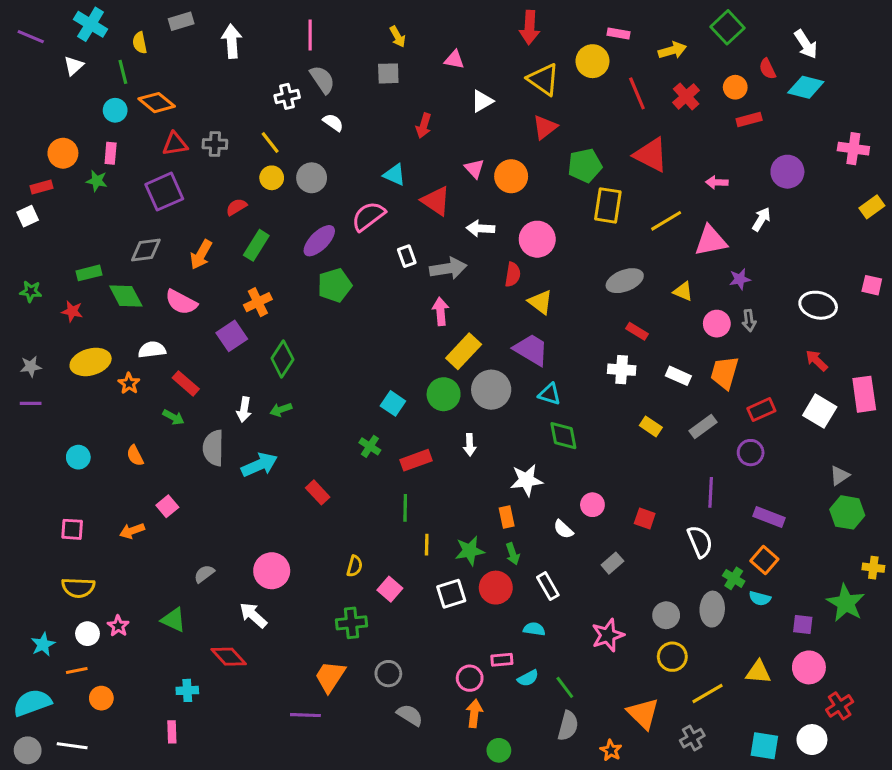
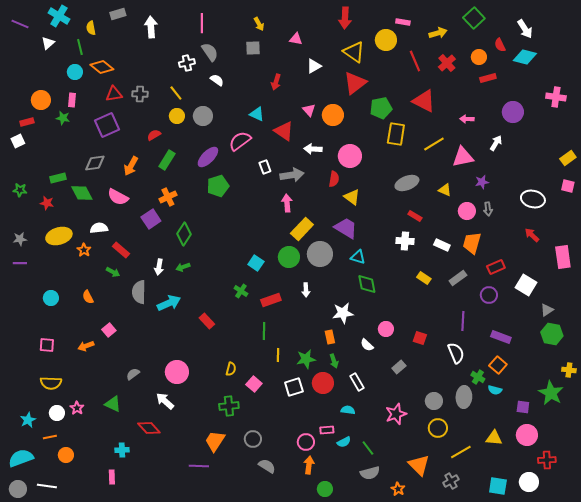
red triangle: (545, 127) -> (355, 83), size x1.4
yellow rectangle: (872, 207) -> (568, 158), moved
white square: (820, 411) -> (526, 285), moved
red cross: (840, 706) -> (547, 460), turned 30
gray semicircle: (568, 726) -> (370, 473), turned 60

